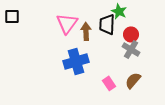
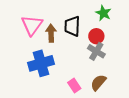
green star: (119, 11) -> (103, 13), moved

